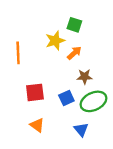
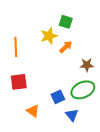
brown star: (84, 77) -> (87, 65), moved
red square: (35, 92) -> (19, 82), moved
blue square: (66, 98) -> (58, 97), moved

